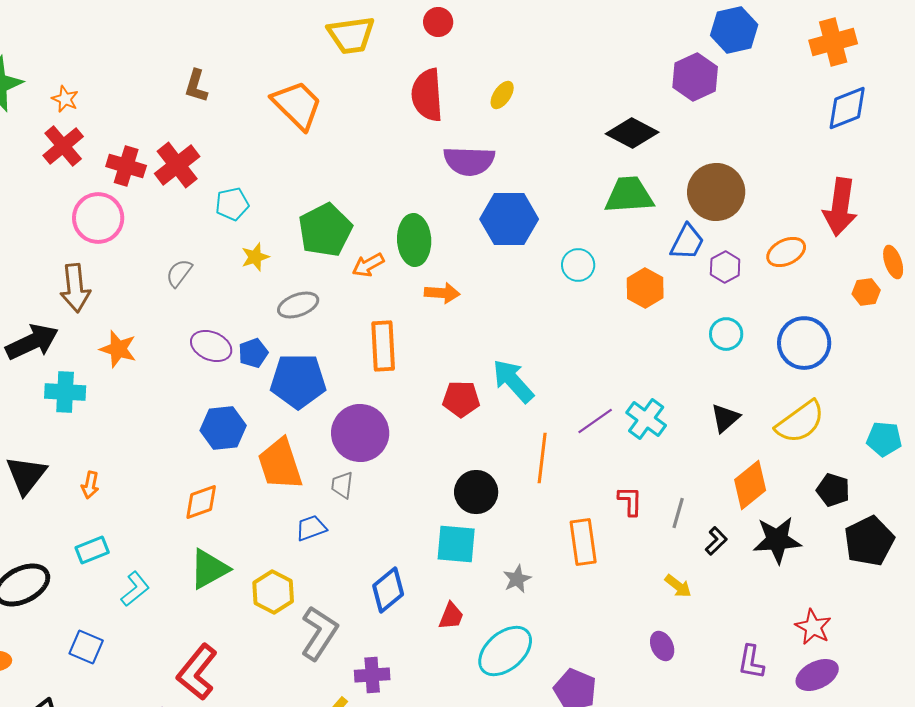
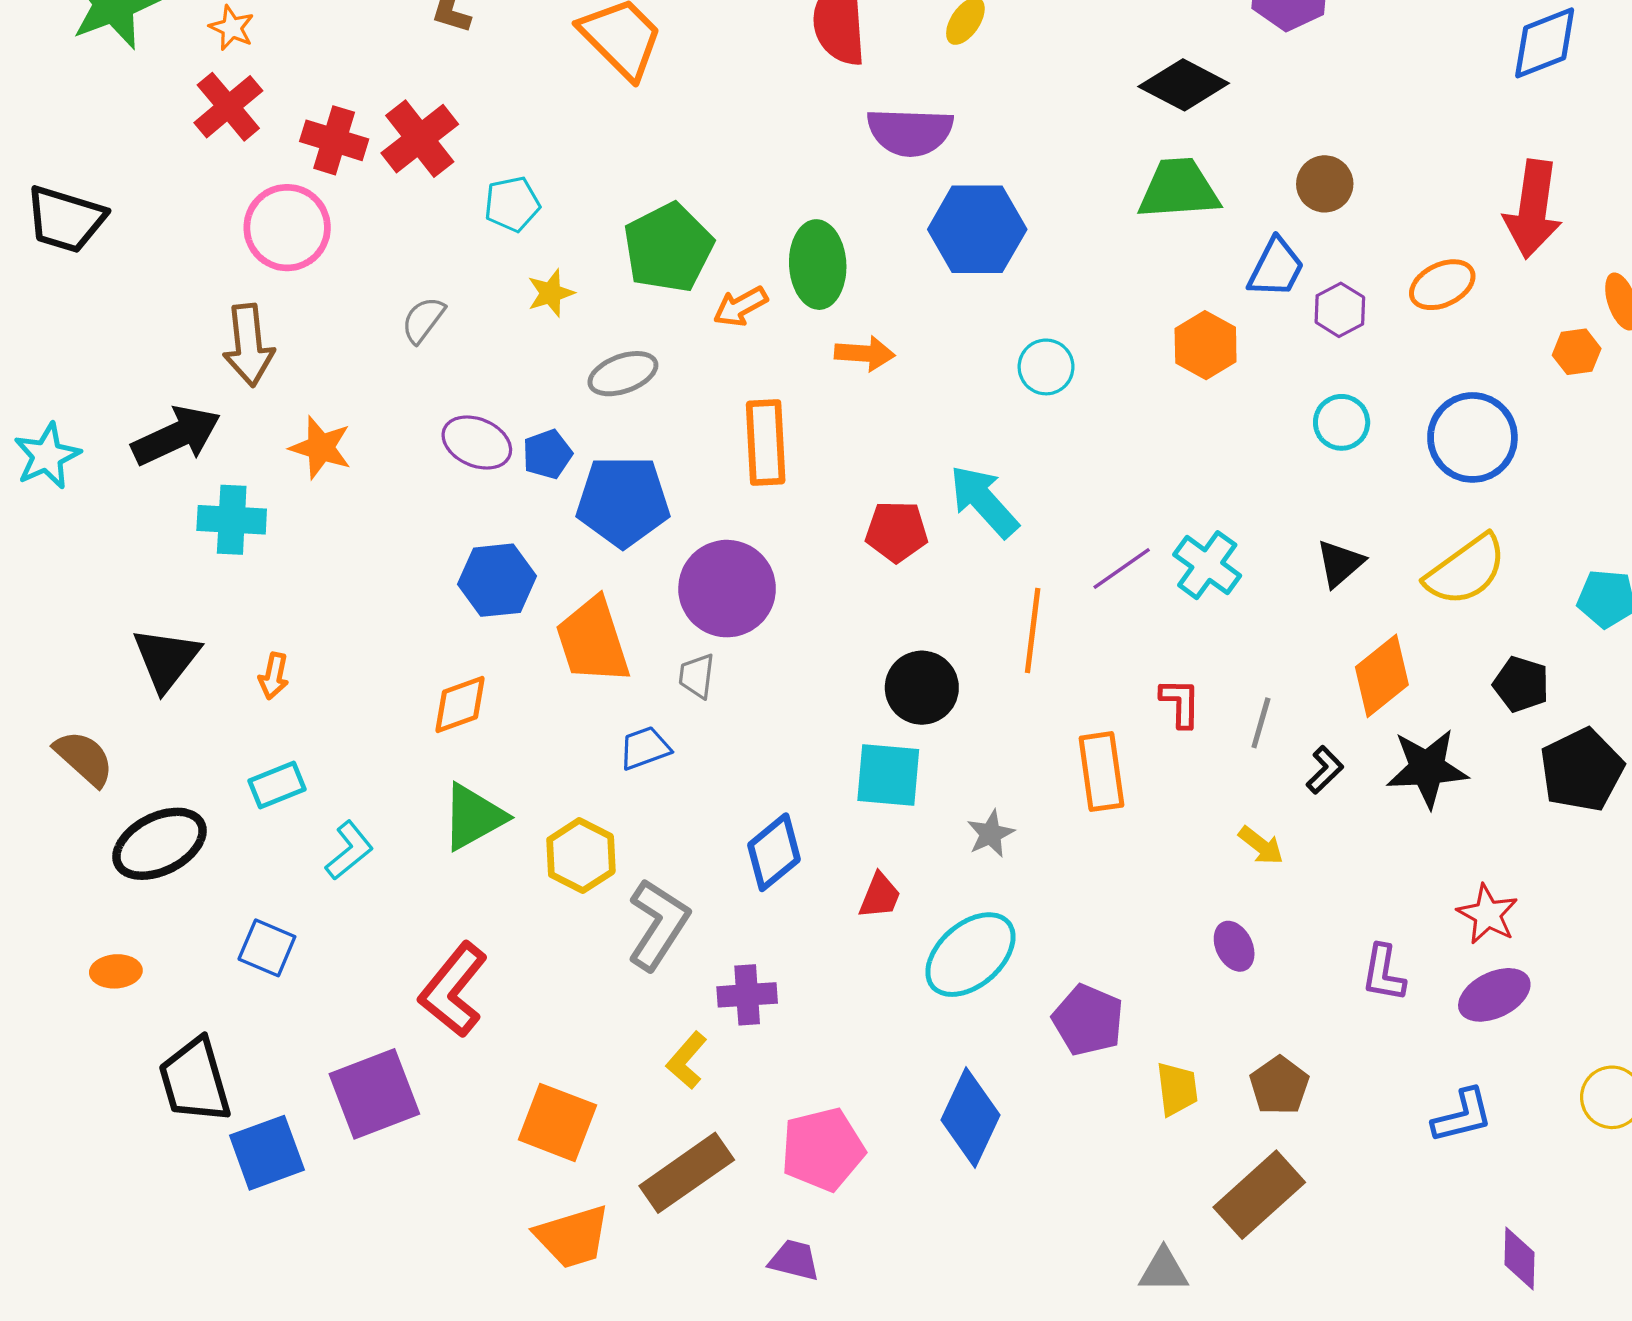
brown circle: (716, 192) -> (1325, 184), size x0.6
cyan circle: (578, 265) -> (1046, 367), moved

